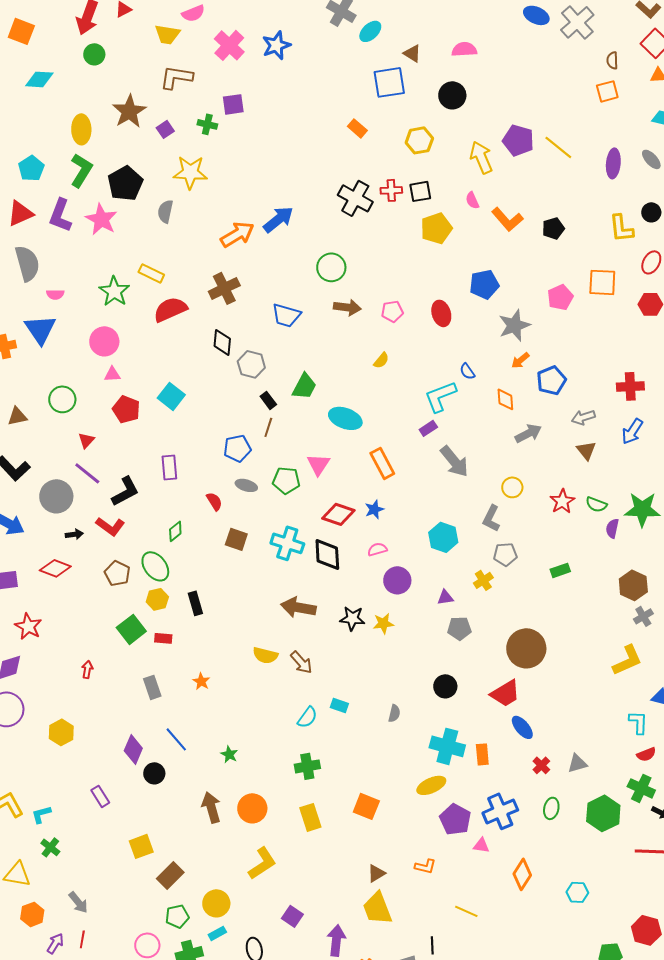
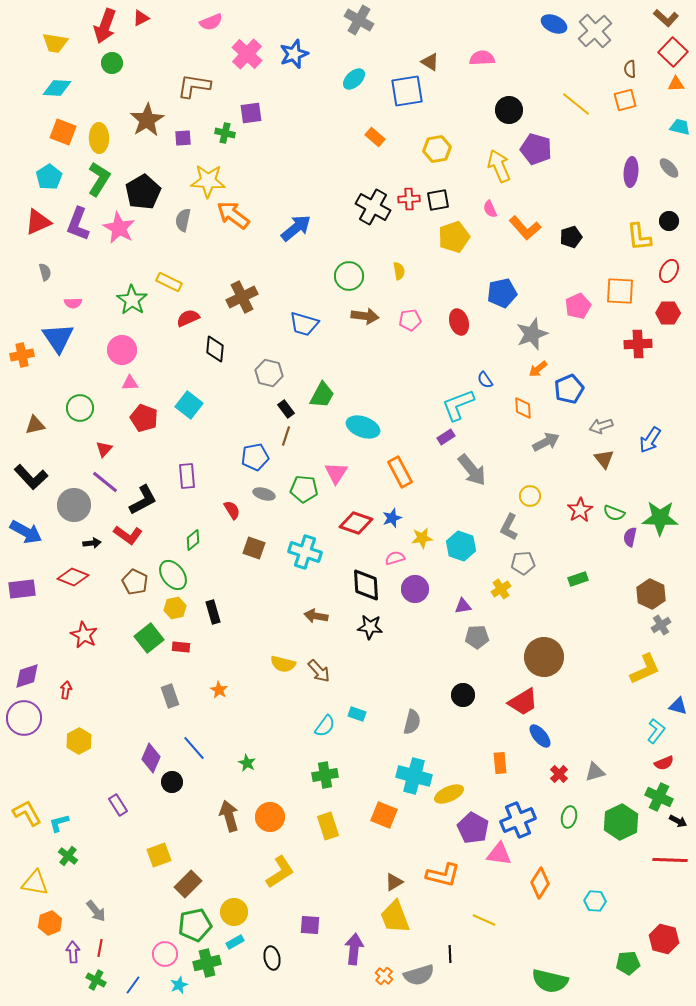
orange square: (21, 31) -> (63, 132), moved
cyan ellipse: (370, 31) -> (354, 79), moved
yellow trapezoid: (167, 34) -> (55, 43), moved
black circle: (452, 95) -> (509, 110), moved
purple square: (165, 129) -> (183, 138), turned 30
yellow line: (558, 147) -> (576, 104), moved
orange arrow: (237, 234) -> (233, 215), moved, turned -112
gray semicircle: (27, 263) -> (45, 272), size x0.5
red semicircle: (170, 309) -> (188, 318), size x0.7
black diamond: (222, 342) -> (215, 349), moved
yellow semicircle: (381, 360) -> (399, 271), moved, turned -48
red cross: (630, 386) -> (638, 344), moved
black diamond: (327, 554) -> (366, 585), moved
brown arrow: (298, 607) -> (316, 616), size x0.7
yellow star: (383, 623) -> (422, 538), moved
red star: (28, 626) -> (84, 635), moved
red arrow: (87, 669) -> (66, 690), moved
gray semicircle: (394, 713) -> (412, 722), size x1.4
cyan L-shape: (638, 722) -> (656, 731), turned 35
cyan cross: (447, 746) -> (414, 776), moved
pink triangle: (481, 845) -> (499, 854), size x1.5
orange L-shape: (425, 866) -> (443, 875), size x1.6
green pentagon: (177, 916) -> (195, 925), size x1.4
purple square: (292, 916) -> (310, 925), turned -30
purple arrow: (55, 943) -> (73, 952), turned -35

